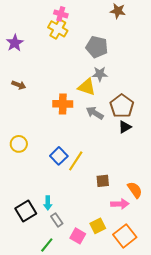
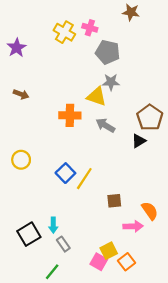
pink cross: (61, 14) -> (90, 28), moved
brown pentagon: (122, 106) -> (150, 118), moved
pink square: (78, 236) -> (99, 262), moved
orange square: (125, 236) -> (126, 262), moved, size x0.7

